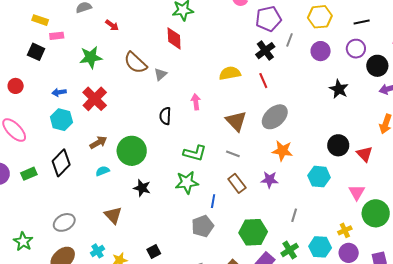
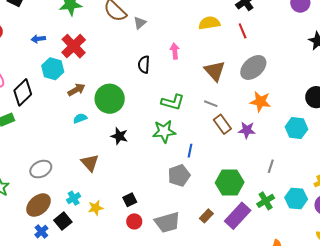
cyan hexagon: (61, 120) -> (53, 69), moved
black diamond: (61, 163) -> (23, 92), moved
brown rectangle: (237, 183) -> (222, 124), moved

